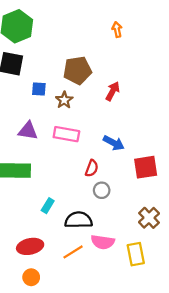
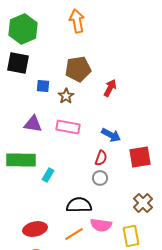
orange arrow: (117, 30) -> (77, 21), moved, size x1.6
red semicircle: (92, 168) -> (101, 158), moved
cyan rectangle: (48, 206) -> (48, 175), moved

